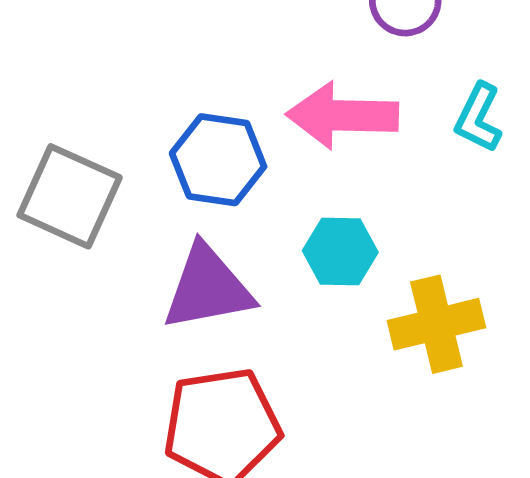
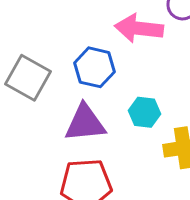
pink arrow: (342, 115) -> (139, 28), moved

